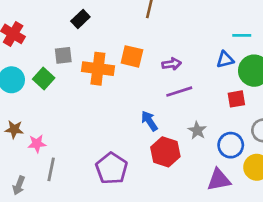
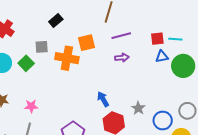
orange square: (132, 56) -> (86, 43), moved, turned -30
purple line: (179, 92) -> (121, 36), moved
red square: (236, 99) -> (157, 39), moved
pink star: (37, 144) -> (31, 106), moved

